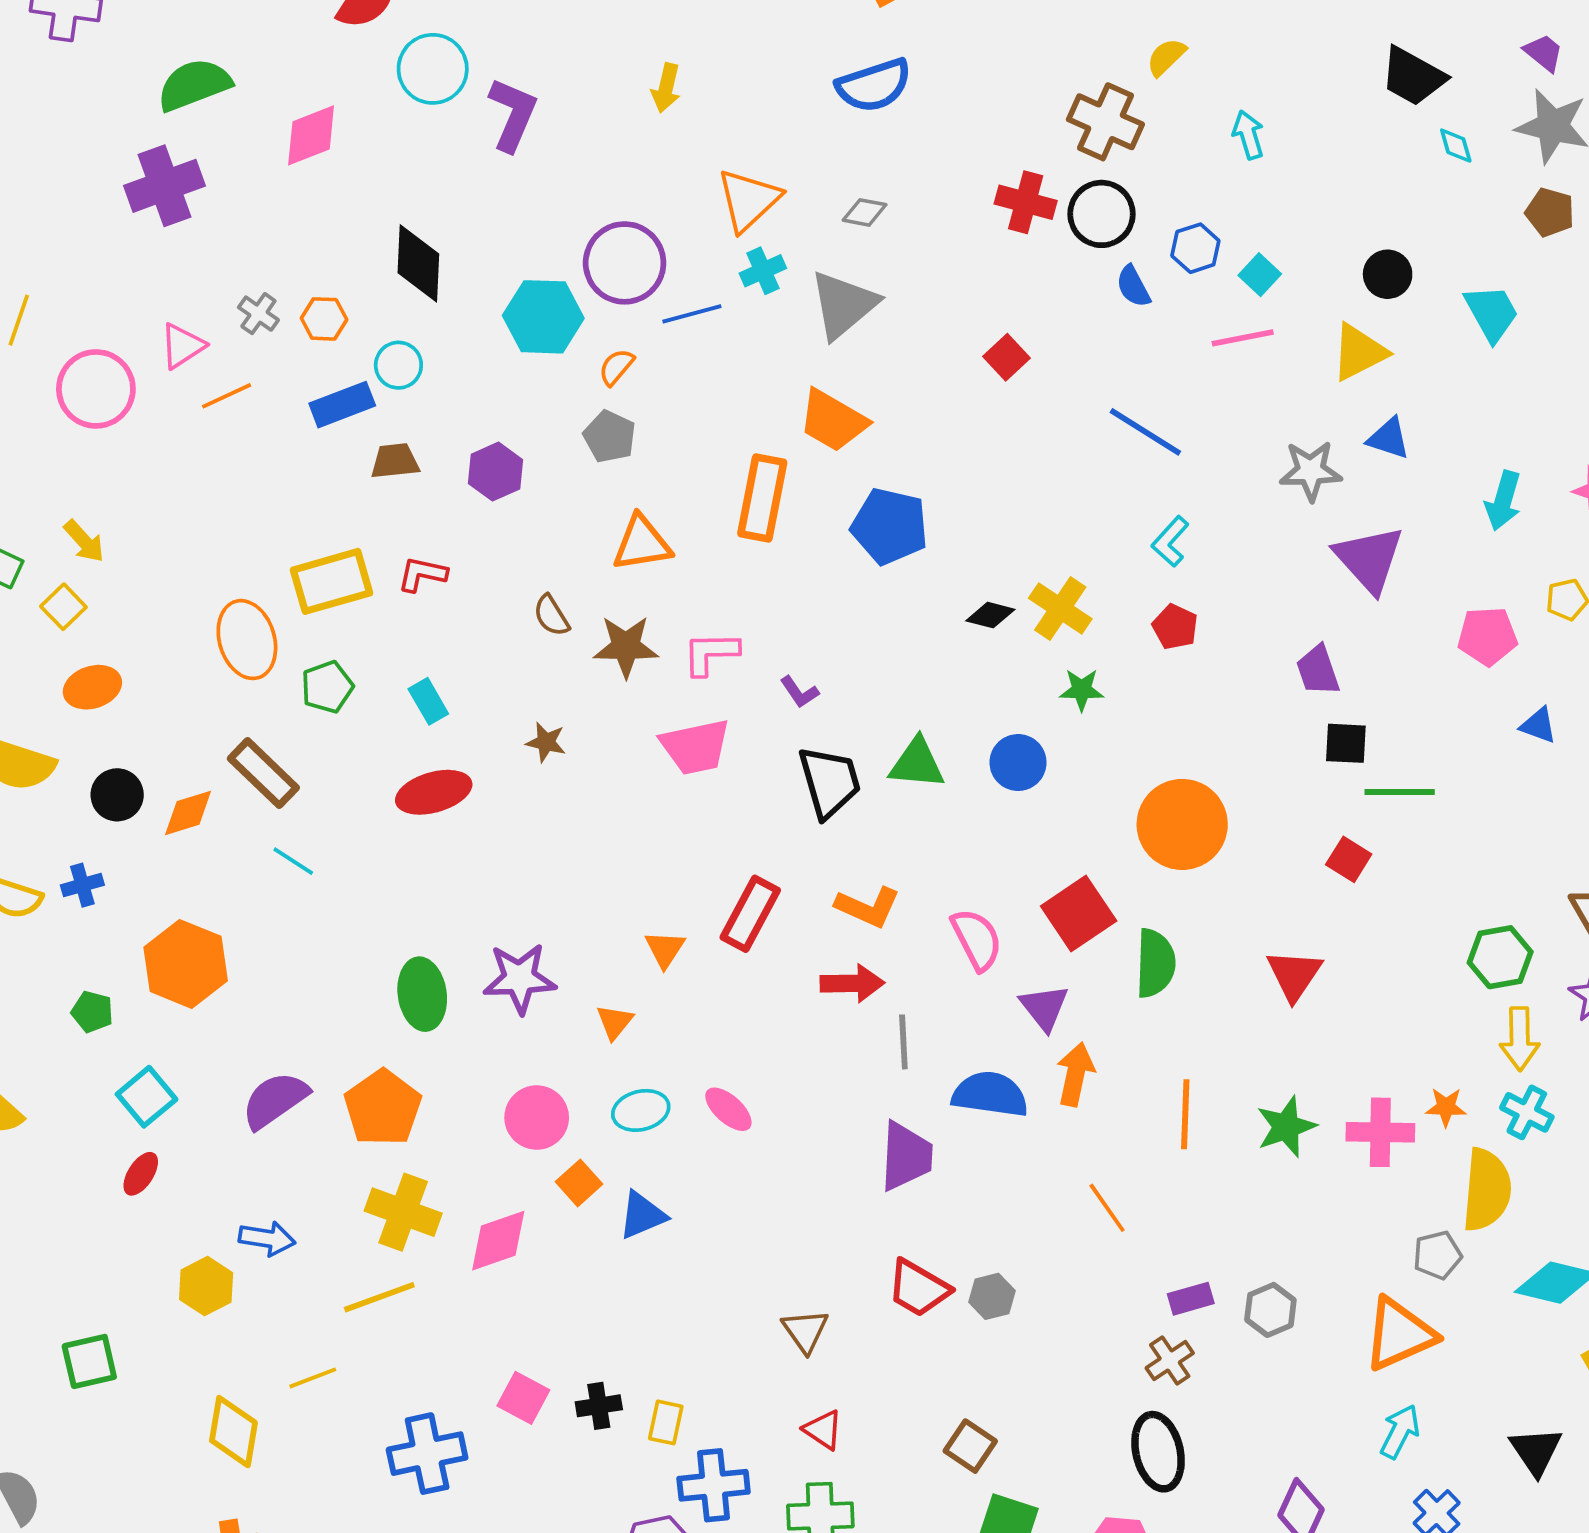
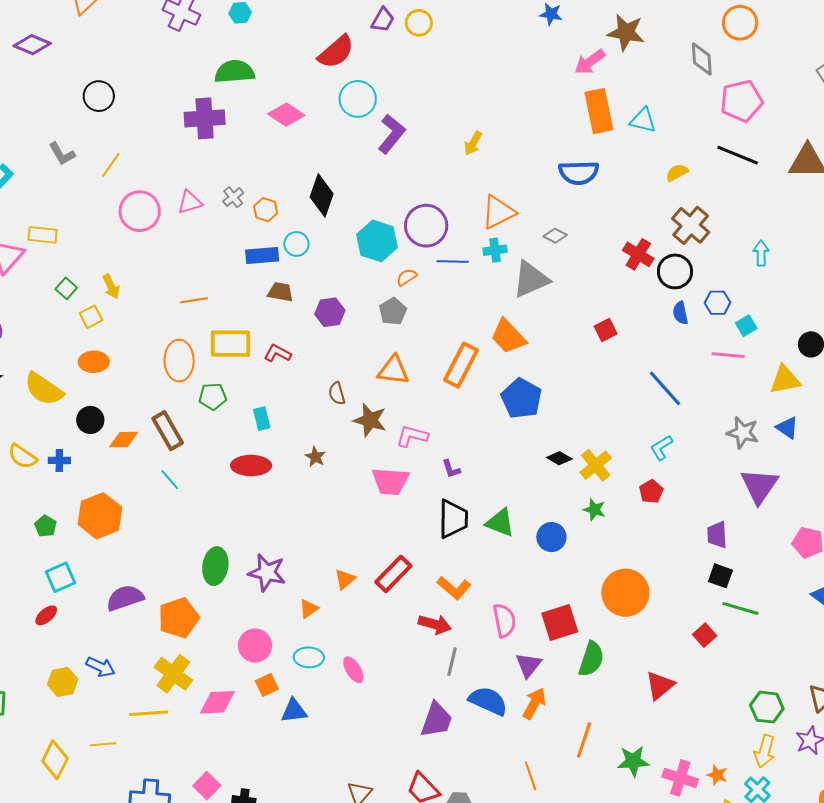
yellow semicircle: (1166, 57) -> (677, 173), moved
pink diamond: (311, 135) -> (286, 115), turned 39
orange line: (227, 396) -> (194, 300), moved

